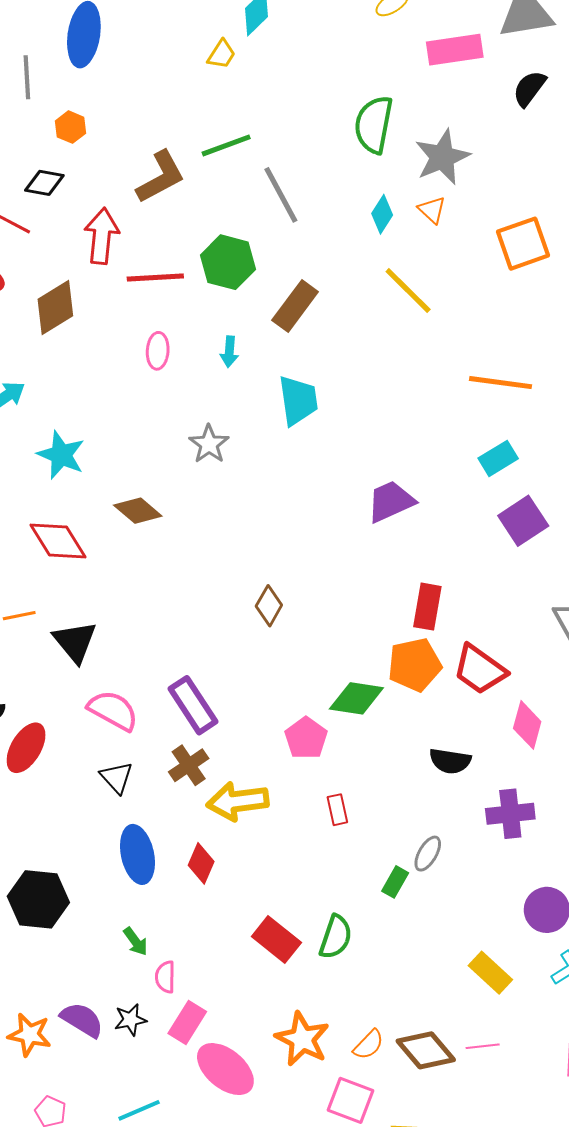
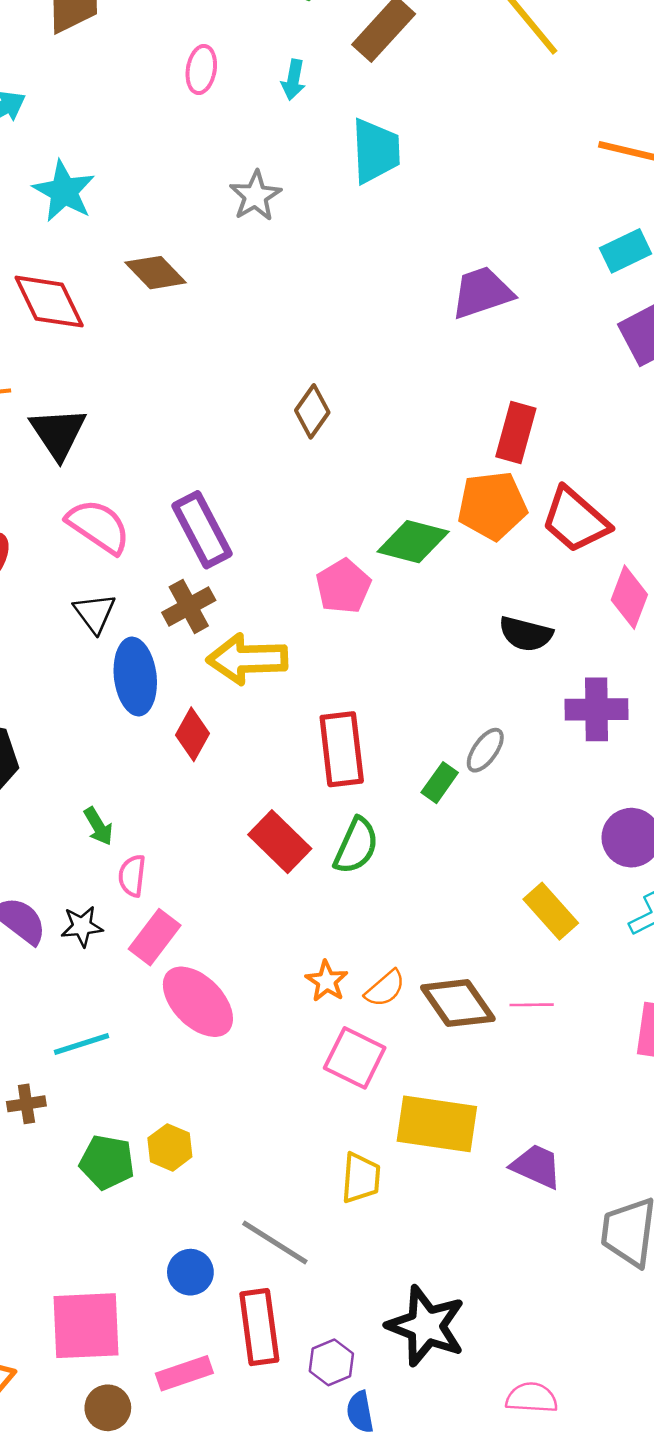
red rectangle: (337, 810) -> (342, 749), moved, size x1.8
blue ellipse: (137, 854) -> (135, 677), moved
orange star: (302, 1039) -> (327, 981), moved, size x0.6

